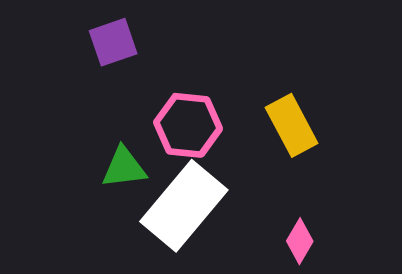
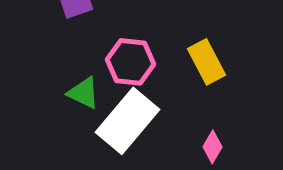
green triangle: (124, 168) -> (84, 93), turned 33

